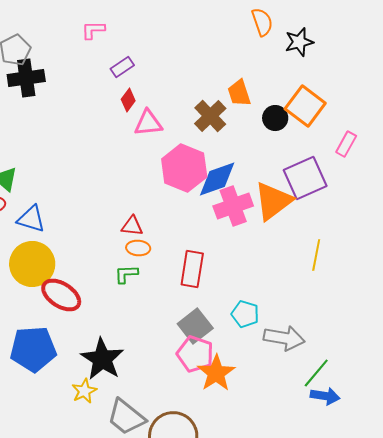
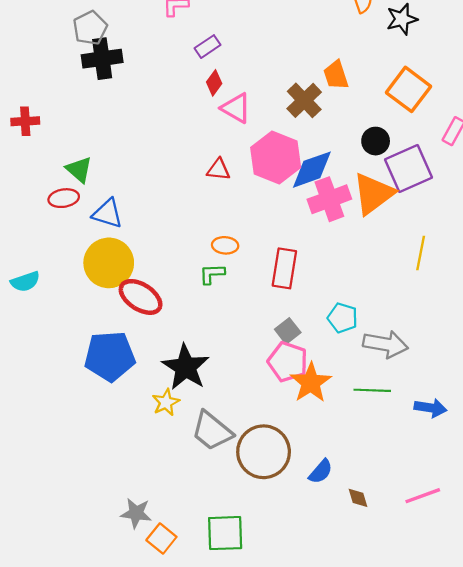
black circle: (275, 118) -> (376, 141), moved
pink triangle: (148, 123) -> (236, 108), turned 36
red triangle: (132, 226) -> (219, 170), moved
gray square: (195, 326) -> (288, 331), size x0.7
green line: (316, 373) -> (372, 390), moved, turned 52

